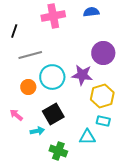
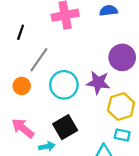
gray line: (30, 55) -> (39, 60), turned -40
orange circle: (28, 87) -> (22, 86), moved
pink arrow: (16, 115) -> (23, 128), size x1.5

